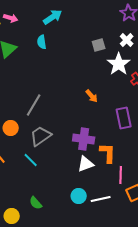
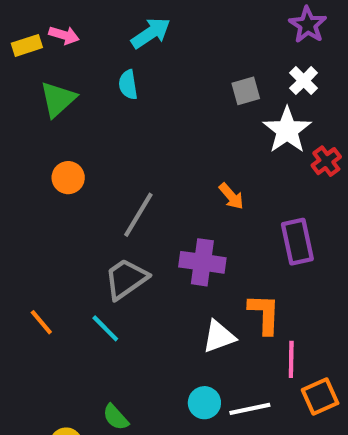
gray line: (34, 105) -> (138, 215), moved
orange circle: (11, 128) -> (68, 178), moved
purple cross: (84, 139) -> (202, 262), moved

